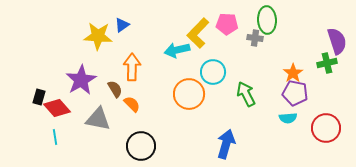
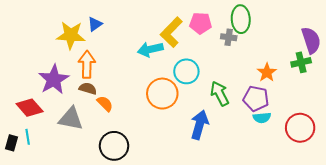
orange arrow: (132, 67) -> (87, 64), moved
brown semicircle: (115, 89) -> (88, 89), turned -42
purple pentagon: (295, 93) -> (256, 99), moved
black rectangle: (39, 97) -> (11, 143), moved
blue arrow: (226, 144) -> (200, 125), moved

